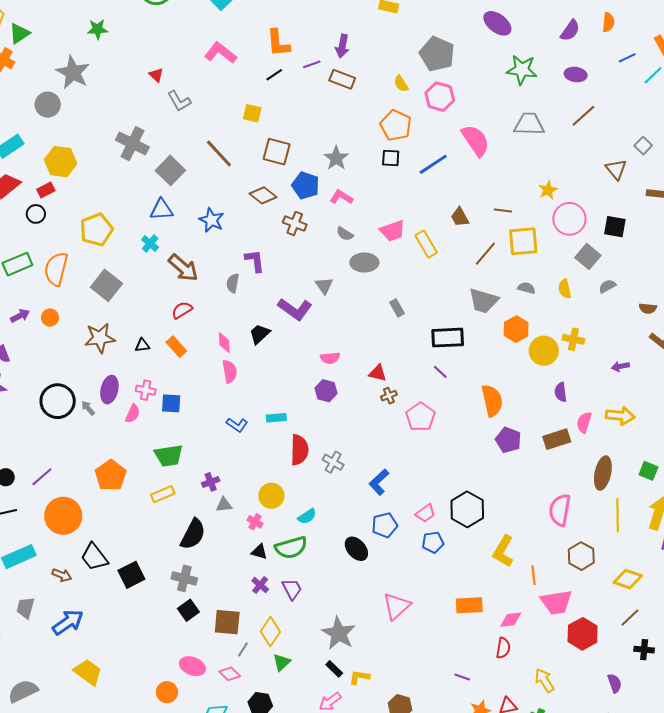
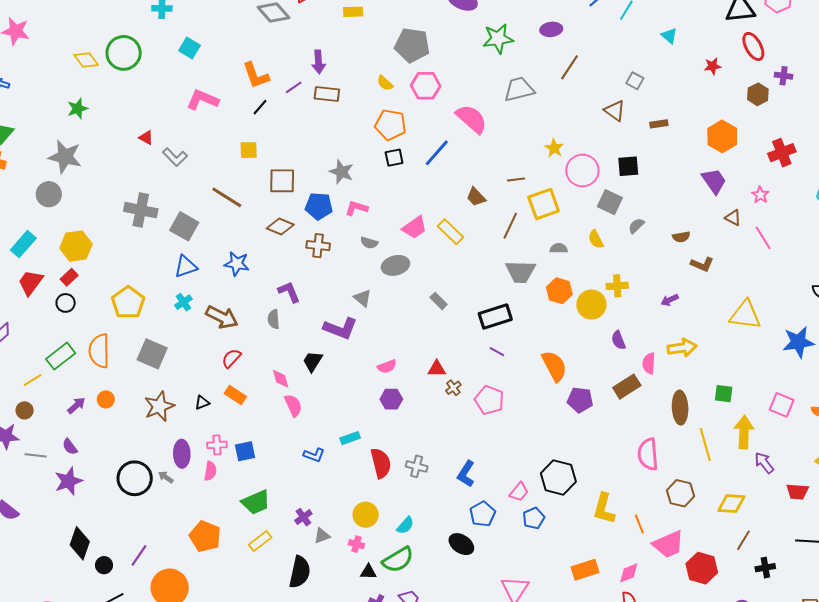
cyan cross: (150, 244) -> (183, 302), turned 30

